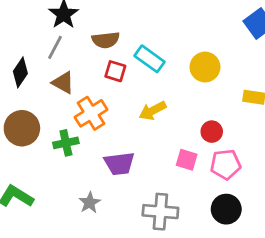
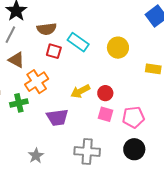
yellow arrow: (153, 111) -> (80, 91), moved
red circle: (212, 132) -> (105, 93), moved
gray star: (90, 203) -> (36, 156), moved

